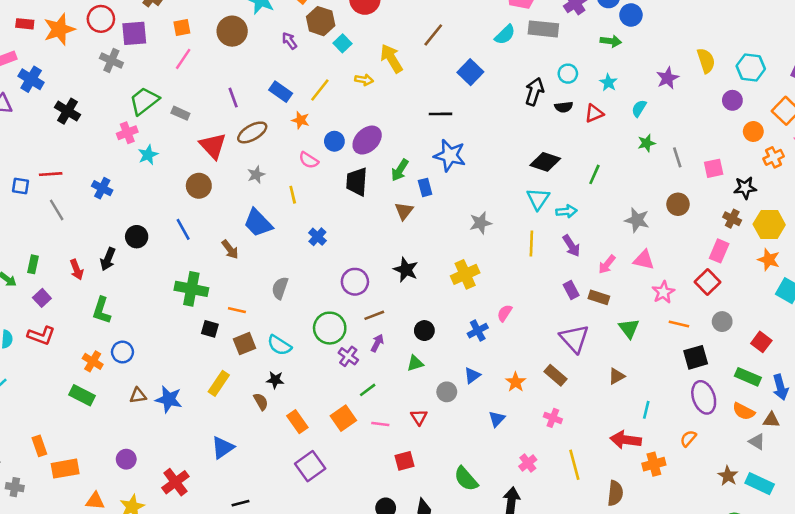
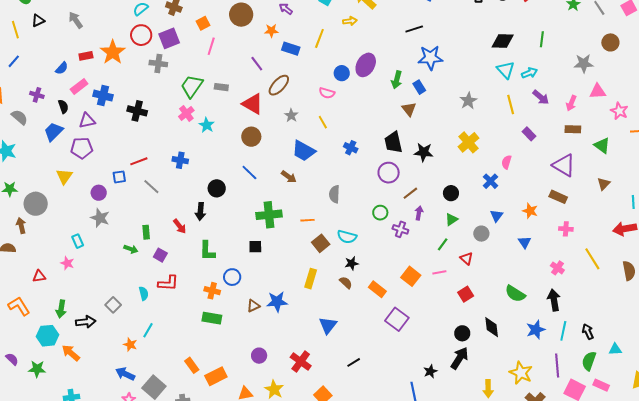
orange star: (301, 120) -> (271, 31), moved
black trapezoid: (357, 182) -> (393, 142), moved
purple rectangle: (571, 290) -> (529, 134), moved
green circle: (330, 328) -> (380, 213), size x0.6
black square: (210, 329) -> (255, 247), moved
green line: (368, 390) -> (443, 244), moved

